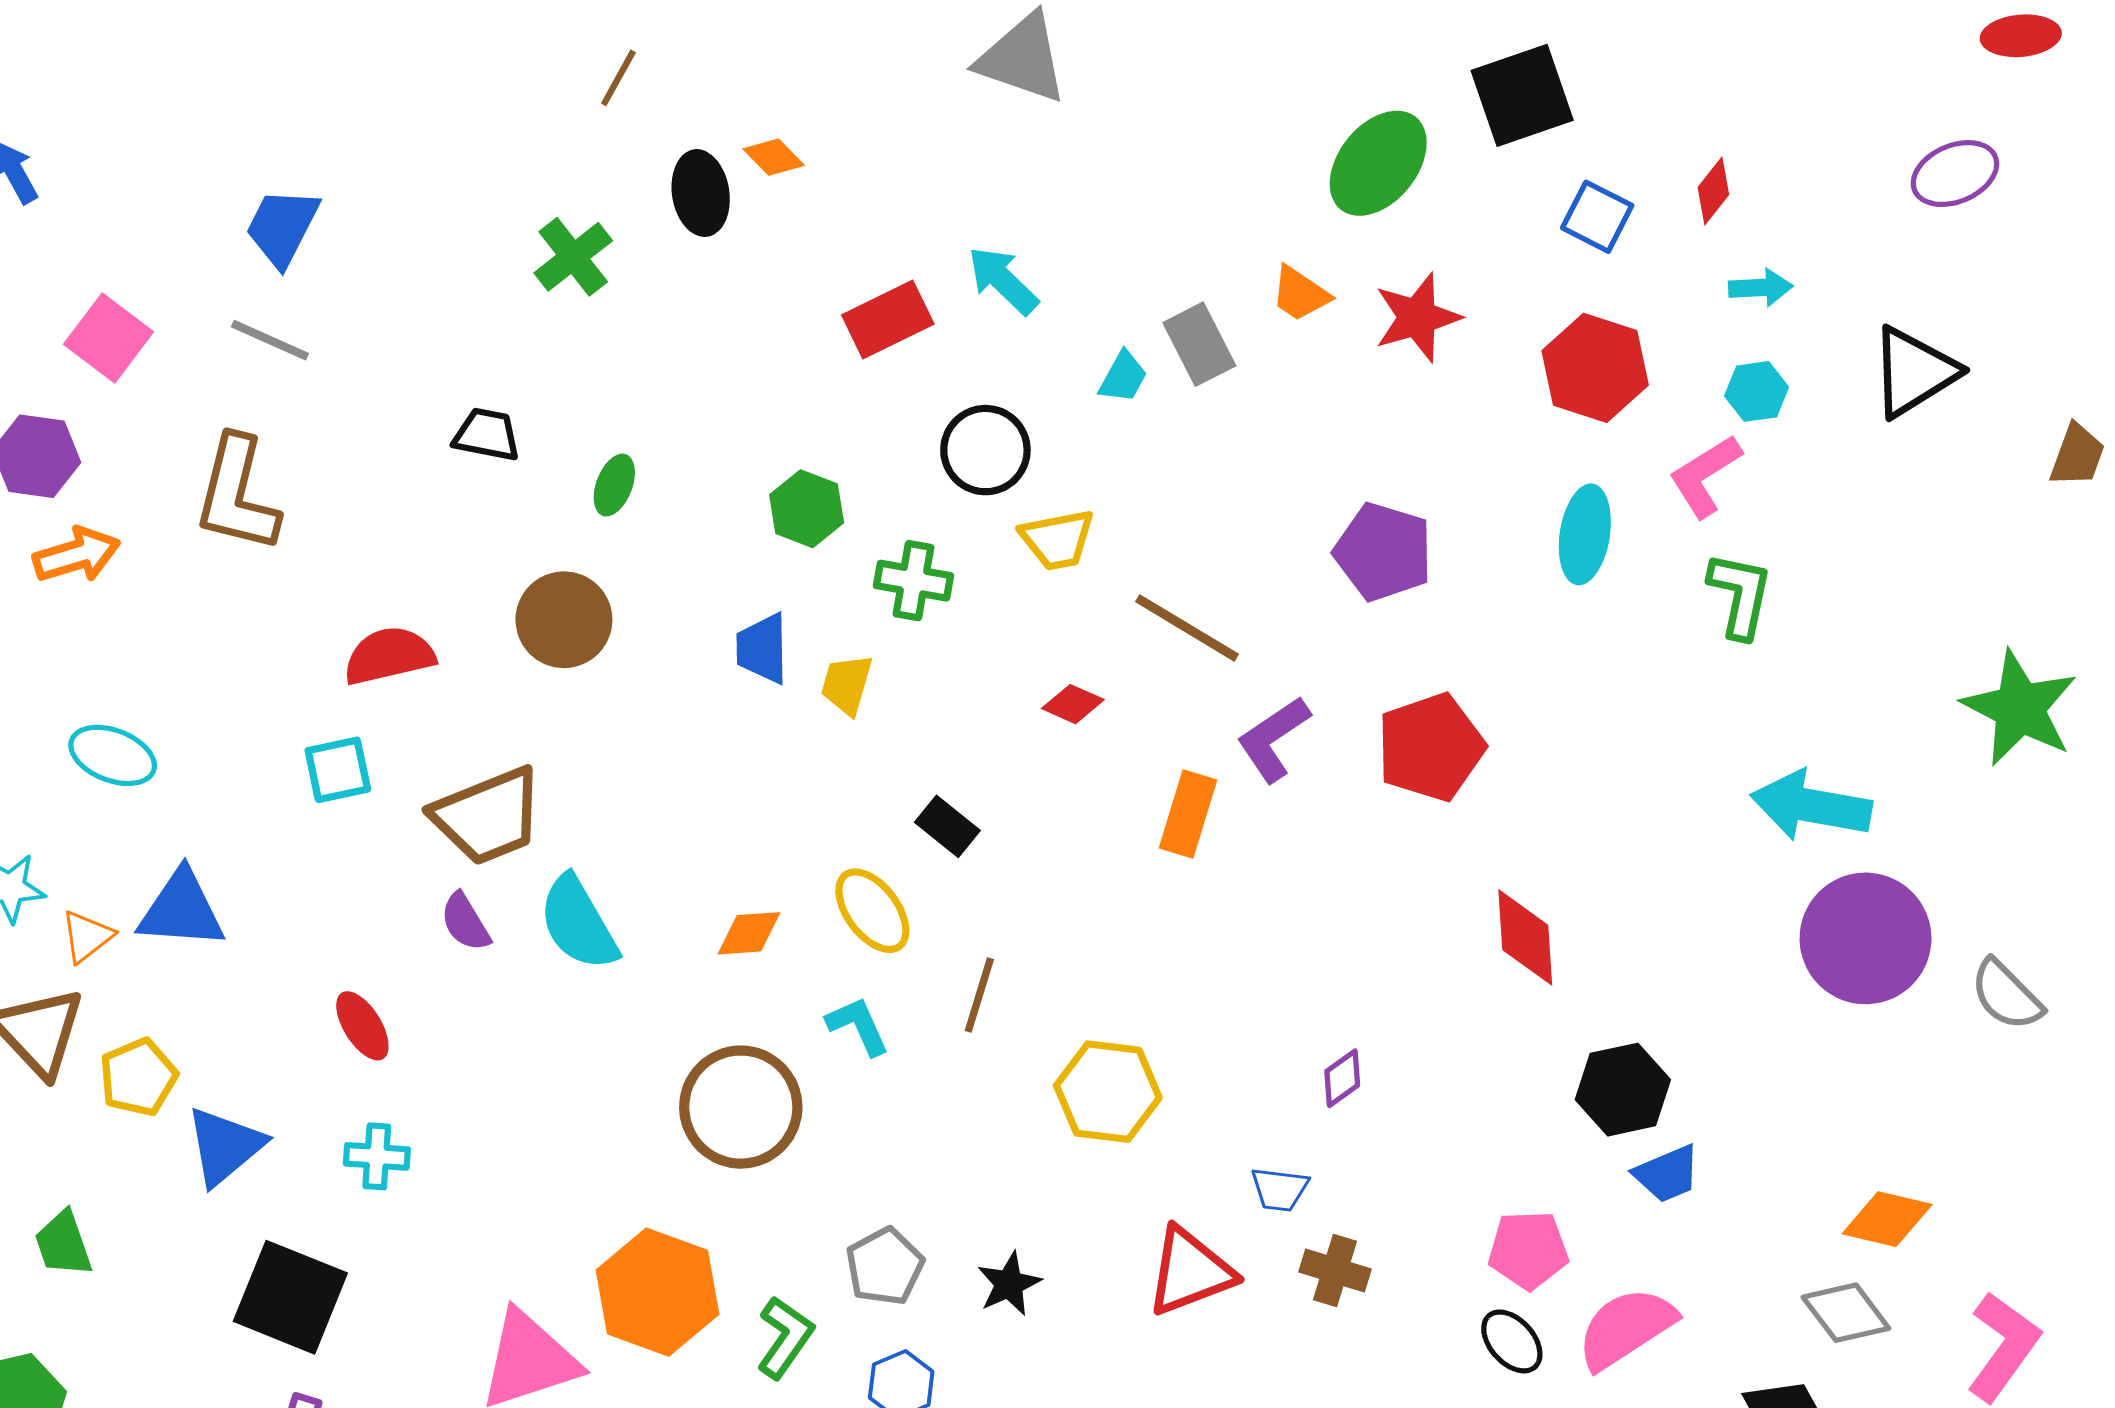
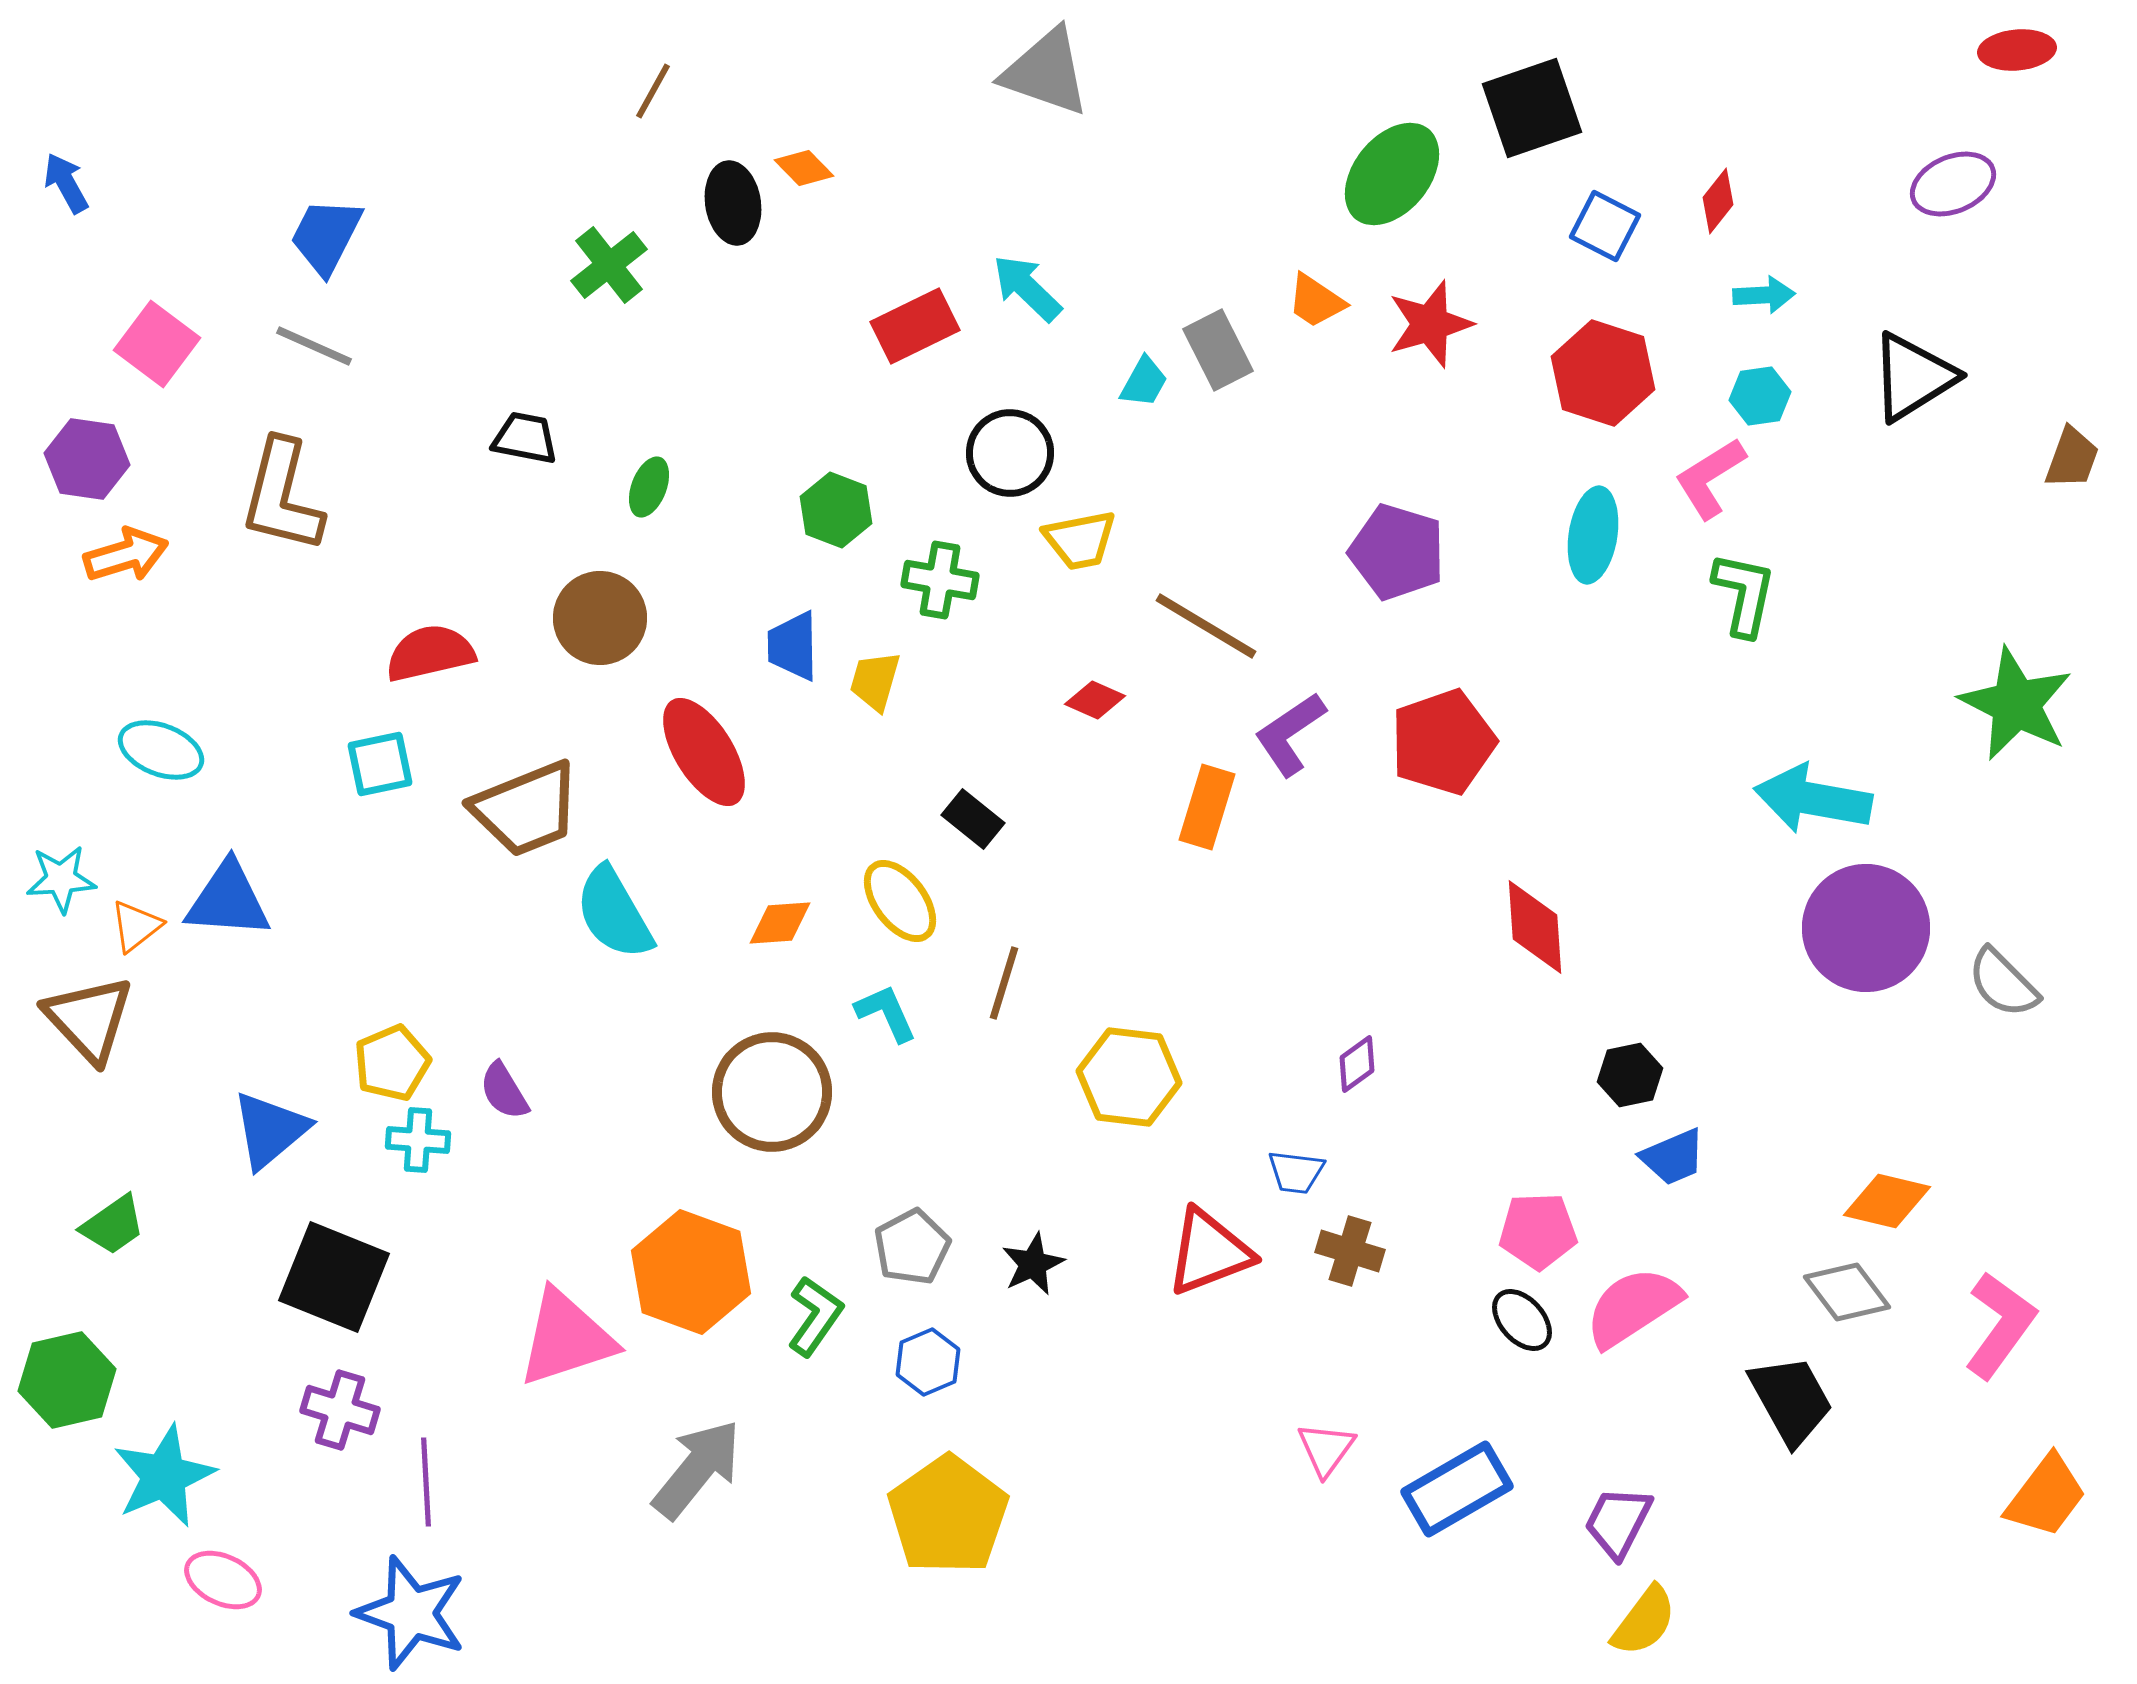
purple semicircle: (465, 922) -> (504, 1091), moved
red ellipse: (362, 1026) -> (704, 752), moved, size x1.6
yellow pentagon: (138, 1077) -> (392, 1063), moved
black hexagon: (1623, 1090) -> (1630, 1075), size x0.7
green trapezoid: (63, 1244) -> (113, 1225), turned -106

